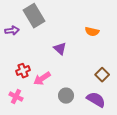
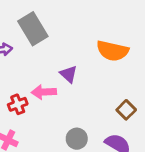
orange semicircle: (92, 32) -> (112, 51), size x1.6
pink arrow: (42, 79) -> (44, 92), moved, turned 30

